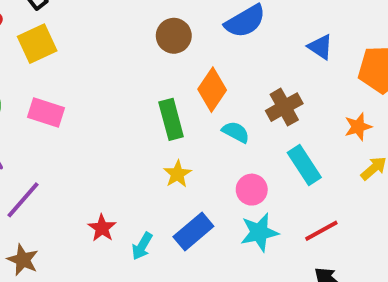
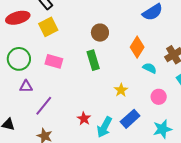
brown circle: (174, 36) -> (100, 33), moved
green rectangle: (171, 119) -> (93, 60), moved
cyan star: (259, 232) -> (162, 129), moved
cyan arrow: (142, 246) -> (104, 127), size x1.5

